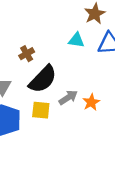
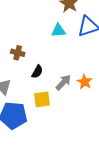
brown cross: (27, 54) -> (18, 53), turned -32
black semicircle: (43, 79) -> (37, 72), size x0.5

